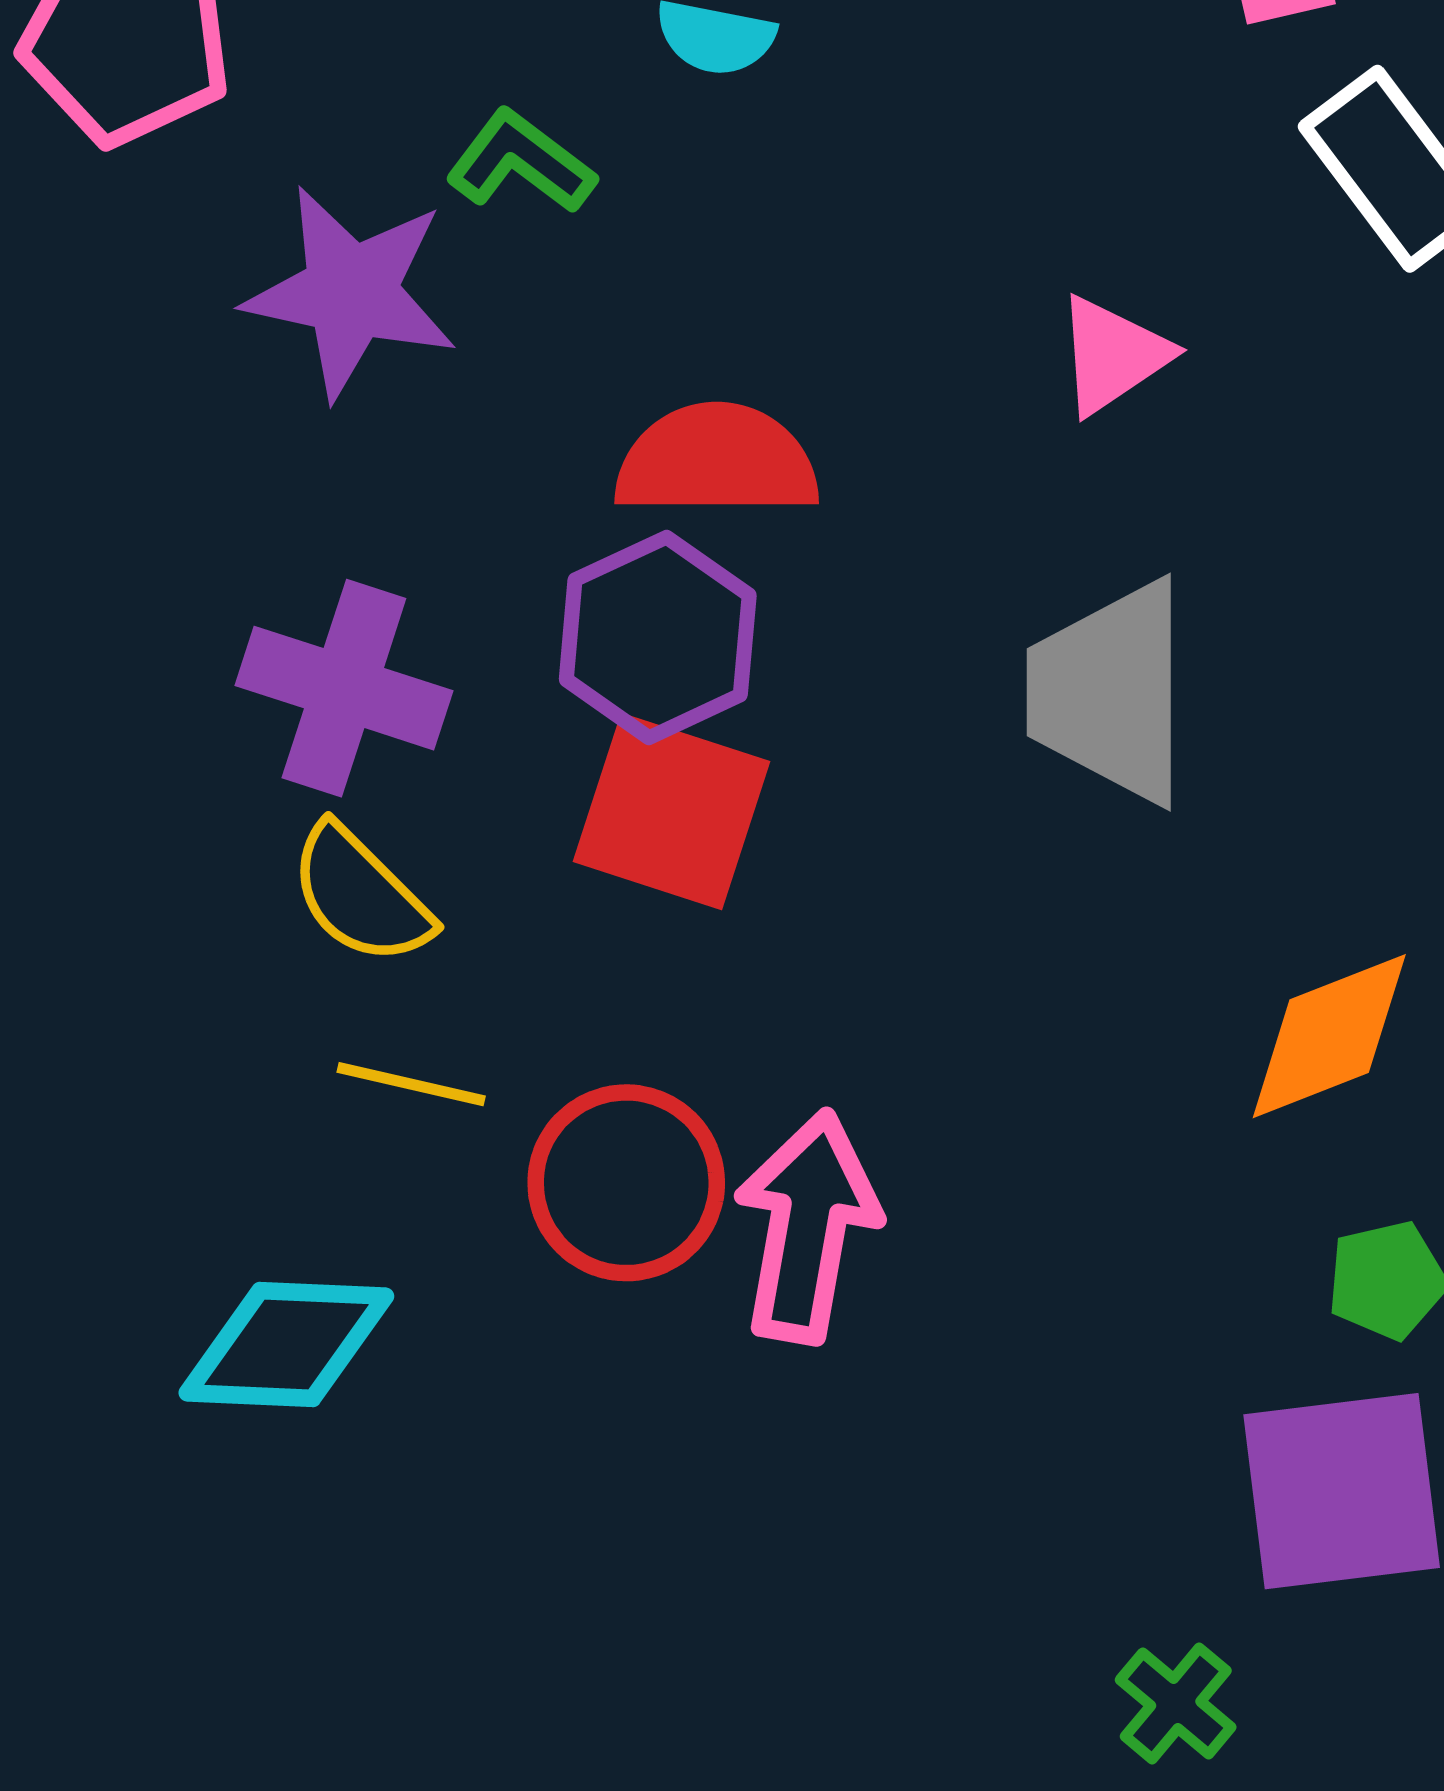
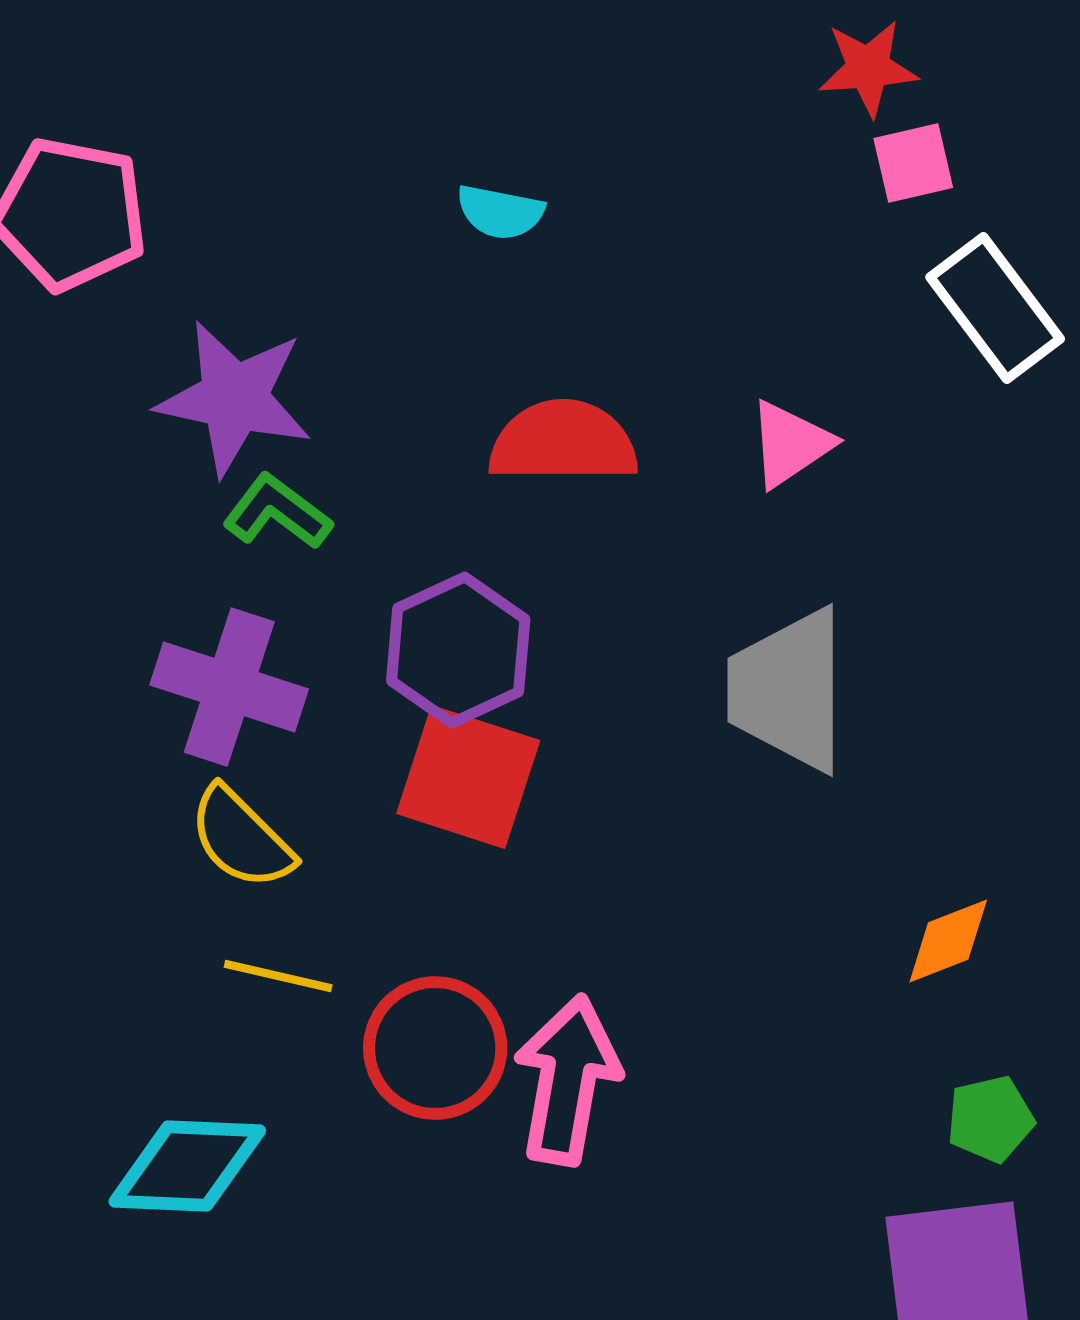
green L-shape: (521, 162) -> (277, 512), moved
red semicircle: (717, 461) -> (563, 442), moved
orange diamond: (1329, 1036) -> (948, 941), size x0.7

